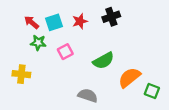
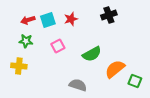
black cross: (111, 17) -> (109, 15), moved
red arrow: (31, 22) -> (28, 20), turned -56
green star: (38, 43) -> (26, 41), moved

